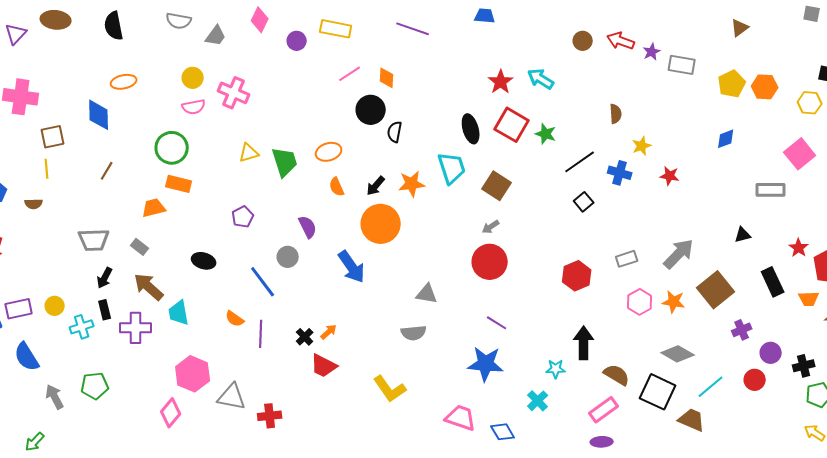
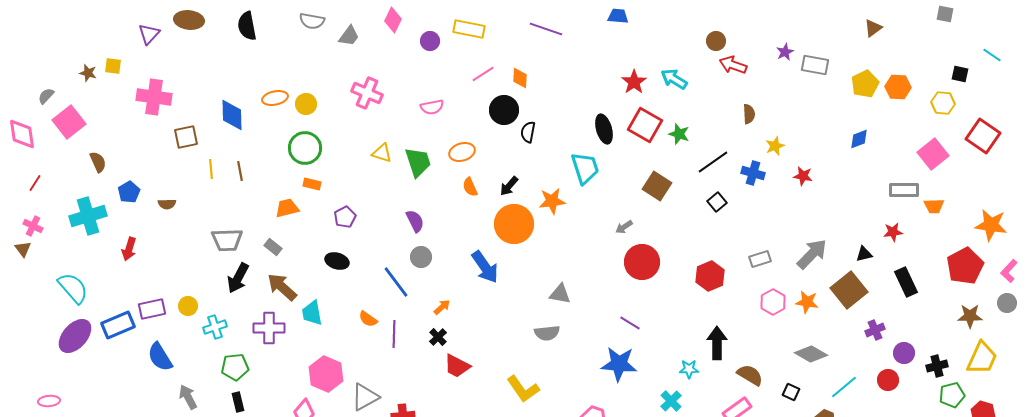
red arrow: (621, 41) -> (733, 65), moved
yellow circle: (193, 78) -> (306, 104), moved
orange ellipse: (124, 82) -> (275, 98), moved
pink semicircle: (194, 107) -> (432, 107), moved
yellow triangle: (249, 153) -> (382, 153), turned 35
yellow line: (47, 169) -> (211, 169), moved
brown line: (107, 171) -> (240, 171), turned -42
orange rectangle: (179, 184) -> (312, 184), size x0.7
orange star: (412, 184) -> (552, 201), moved
brown square: (497, 186) -> (657, 186), moved
purple pentagon: (243, 217) -> (345, 217), moved
purple semicircle: (308, 227) -> (415, 221), moved
black triangle: (743, 235) -> (864, 254), moved
red star: (799, 248) -> (893, 232), moved, turned 30
red circle: (490, 262) -> (642, 262), moved
black arrow: (105, 278) -> (238, 278), size x1.4
orange trapezoid: (809, 299) -> (934, 206), moved
black rectangle: (105, 310) -> (238, 402), moved
orange arrow: (329, 332) -> (442, 307), moved
green pentagon: (95, 386) -> (235, 367), moved
black square: (658, 392) -> (791, 392), size x0.5
gray triangle: (232, 397) -> (365, 397), turned -40

